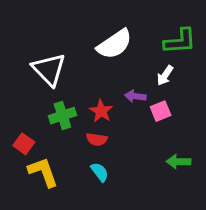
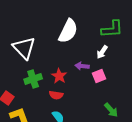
white semicircle: (114, 44) -> (68, 31), turned -30
green arrow: (178, 162) -> (111, 110), turned -133

